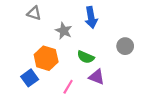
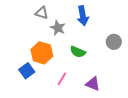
gray triangle: (34, 13) -> (42, 13), moved
purple triangle: (97, 77) -> (93, 84), moved

